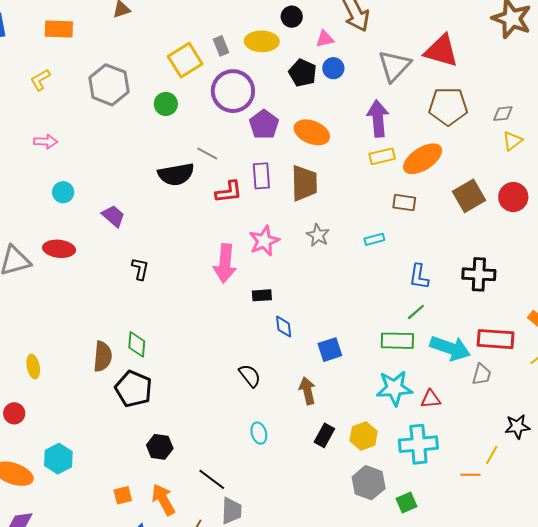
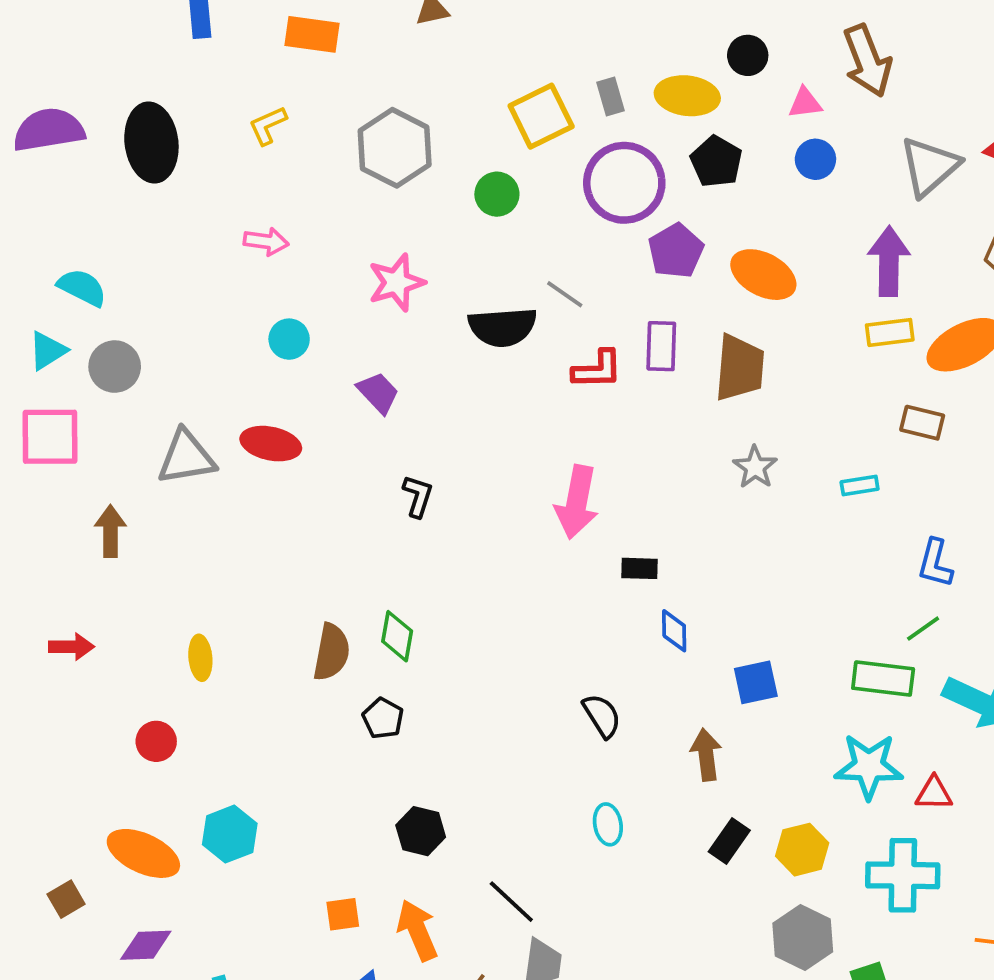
black pentagon: (303, 73) -> (716, 162), moved
pink star: (264, 241) -> (396, 283), moved
black pentagon: (134, 389) -> (383, 718), size x0.6

